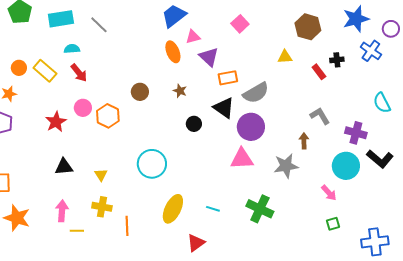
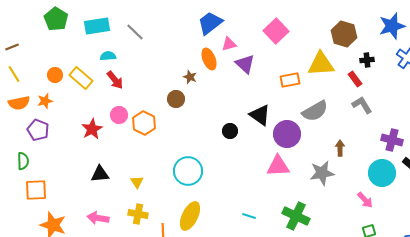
pink square: (240, 24) -> (276, 31), size x1.4
yellow triangle: (285, 57) -> (321, 64), size x1.8
black cross: (337, 60) -> (367, 60), moved
orange rectangle: (228, 78) -> (290, 80), moved
brown star: (180, 91) -> (190, 77), moved
gray semicircle: (256, 93) -> (315, 111), moved
gray L-shape: (320, 116) -> (362, 105), moved
yellow ellipse: (173, 209) -> (190, 216), moved
pink arrow: (62, 211) -> (98, 218), turned -85

